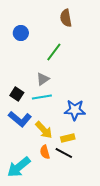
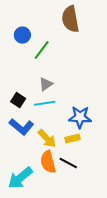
brown semicircle: (66, 18) -> (70, 19), size x1.4
green line: (54, 52) -> (42, 50), moved
yellow rectangle: (68, 138) -> (73, 138), moved
orange semicircle: (45, 152) -> (48, 162), size x1.5

